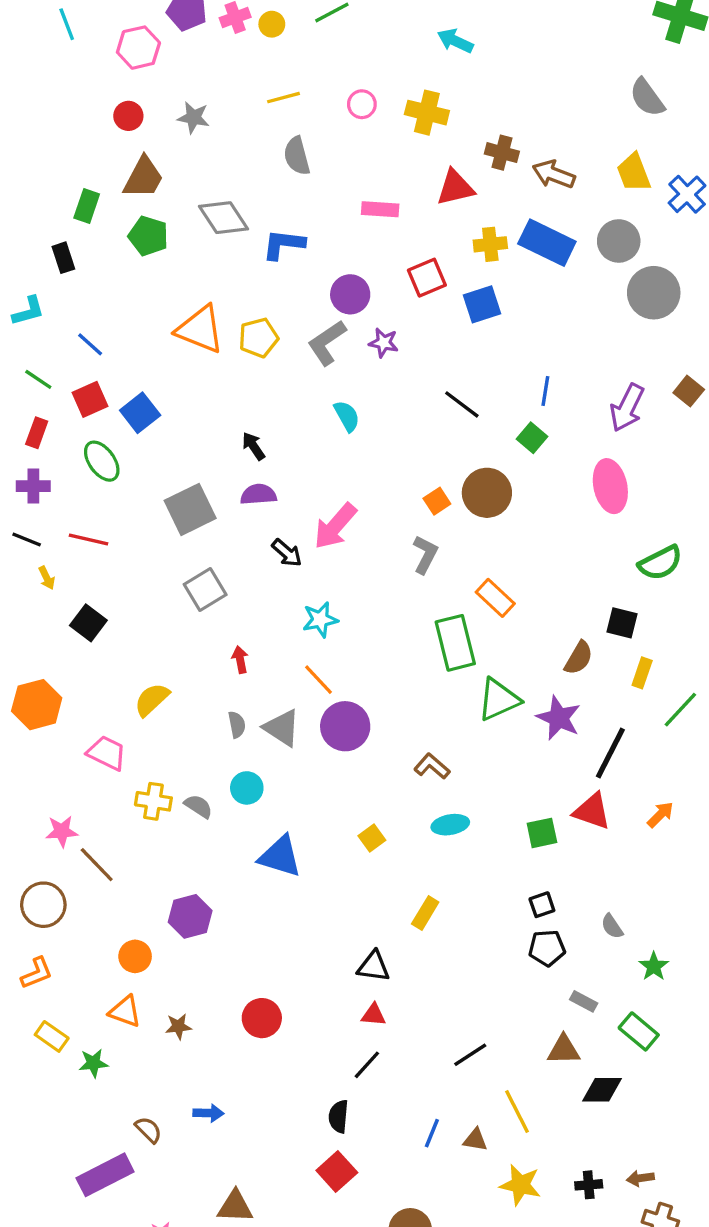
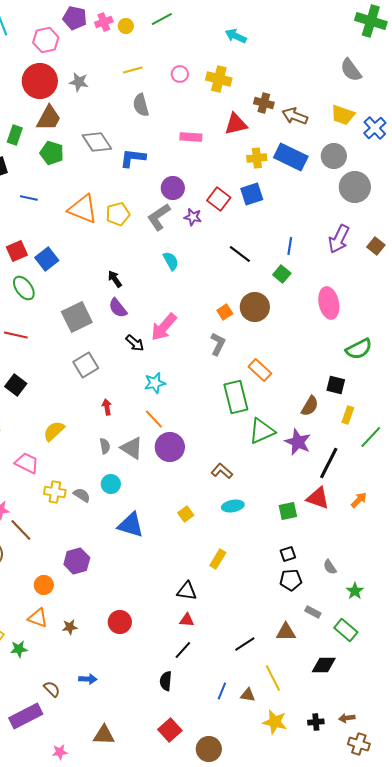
red circle: (128, 116) -> (40, 81), size x2.0
yellow trapezoid: (634, 173) -> (343, 115), turned -50
red square: (427, 278) -> (219, 199), moved, turned -30
blue line: (90, 344) -> (29, 198), moved, turned -30
purple arrow: (627, 408) -> (339, 239), moved
purple semicircle: (258, 494) -> (118, 308), turned -125
brown triangle: (564, 1050) -> (286, 632), moved
red square: (337, 1171) -> (170, 730), moved

